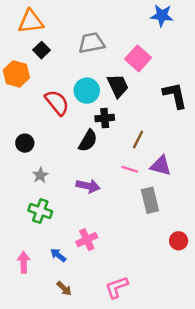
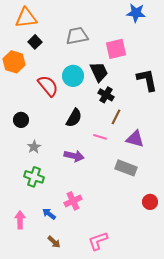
pink square: (138, 58) -> (116, 49), turned 35
black cross: (105, 118) -> (106, 95), moved, turned 35
pink line: (130, 169) -> (100, 137), moved
gray rectangle: (150, 200) -> (126, 168), turned -55

